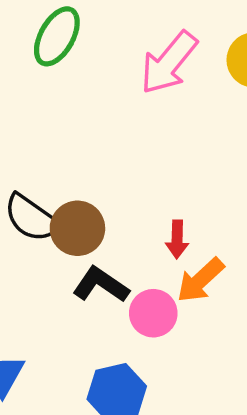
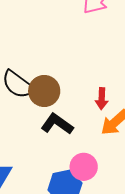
pink circle: (153, 313) -> (84, 167), moved

